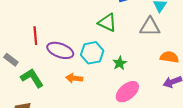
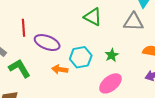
cyan hexagon: (92, 53) -> (81, 57), moved
green star: (120, 63) -> (112, 55), moved

